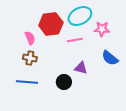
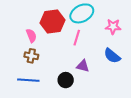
pink star: (102, 29) -> (113, 27), moved
pink line: (75, 40) -> (77, 38), turned -63

